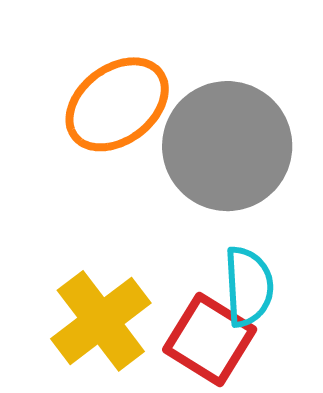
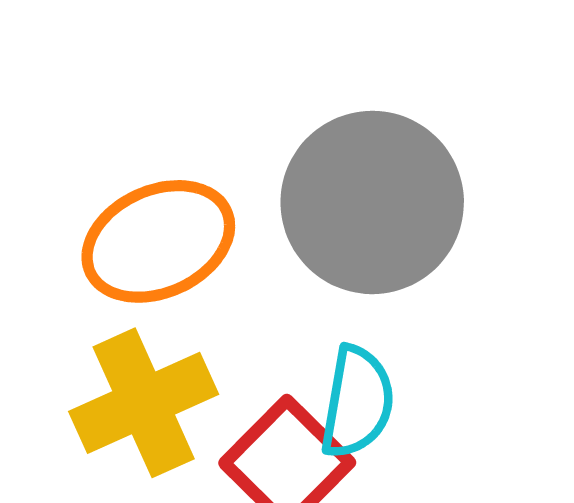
orange ellipse: (117, 104) -> (158, 241), moved

